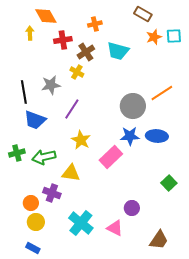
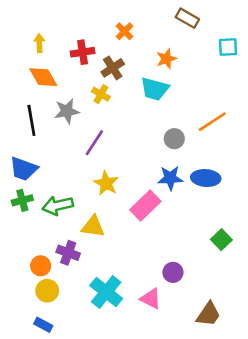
orange diamond: (46, 16) -> (43, 77), moved
orange cross: (95, 24) -> (124, 31), turned -32
orange star: (154, 37) -> (166, 59), moved
cyan trapezoid: (118, 51) -> (155, 89), moved
gray circle: (133, 106) -> (174, 139), size x0.6
blue trapezoid: (35, 120) -> (24, 169), moved

